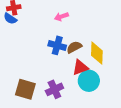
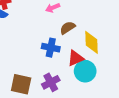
blue cross: (57, 45) -> (51, 48), moved
brown semicircle: (74, 47) -> (68, 28), moved

